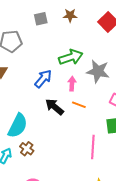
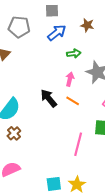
brown star: (70, 15) -> (87, 25), moved
green arrow: (71, 57) -> (74, 54), size x0.6
blue arrow: (43, 79) -> (57, 33), moved

